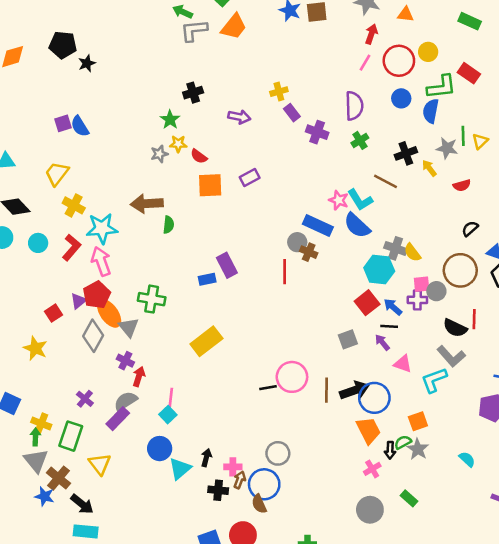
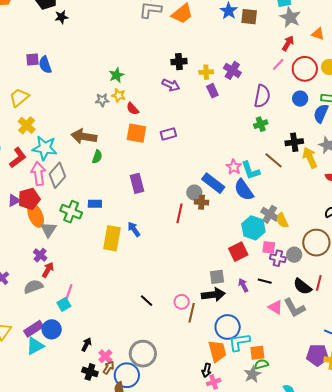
black cross: (193, 93) -> (179, 62), moved
purple cross: (317, 132) -> (232, 70), moved
yellow arrow: (429, 168) -> (310, 158), size x1.5
brown cross: (309, 252) -> (202, 202), turned -32
purple rectangle: (227, 265) -> (137, 183), moved
blue rectangle: (207, 279) -> (95, 204), moved
pink square: (422, 284) -> (269, 247), moved
blue arrow: (393, 307) -> (134, 229), moved
black line: (389, 326) -> (265, 281), moved
gray diamond: (93, 336) -> (57, 175), moved
yellow rectangle: (206, 341) -> (112, 238), moved, turned -55
pink triangle: (403, 364) -> (275, 307), moved
pink circle: (292, 377) -> (182, 302), moved, size x0.6
cyan L-shape: (434, 380) -> (239, 342), moved
black line: (268, 388) -> (147, 301), turned 40
black arrow: (354, 390) -> (213, 295), moved
purple rectangle: (118, 419) -> (34, 329), moved
green semicircle: (403, 442) -> (261, 364), moved
black arrow: (390, 450) -> (207, 370), moved
gray circle: (278, 453) -> (143, 354), size x1.4
pink cross: (233, 467) -> (105, 356), turned 32
cyan triangle: (180, 469) -> (35, 346), moved

